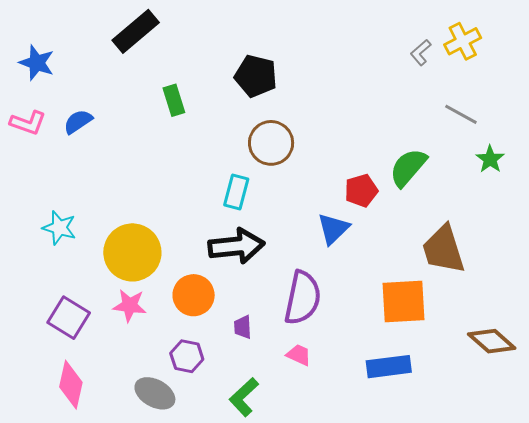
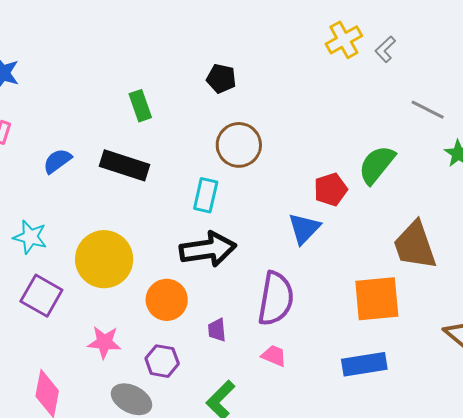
black rectangle: (136, 31) -> (125, 165), moved, turned 60
yellow cross: (463, 41) -> (344, 40), moved
black pentagon: (256, 76) -> (221, 79), size x0.7
blue semicircle: (78, 122) -> (57, 161), moved
pink star: (130, 305) -> (104, 342), moved
purple square: (69, 318) -> (41, 296), moved

